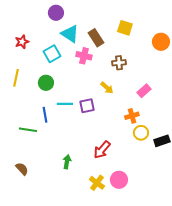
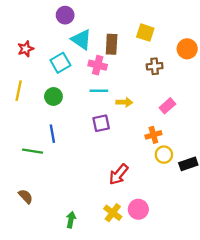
brown rectangle: (96, 38) -> (112, 44), turned 36
brown cross: (119, 63) -> (155, 66), moved
yellow arrow: (107, 88) -> (124, 102), turned -40
cyan line: (65, 104) -> (99, 91), moved
green arrow: (67, 162) -> (71, 220), moved

